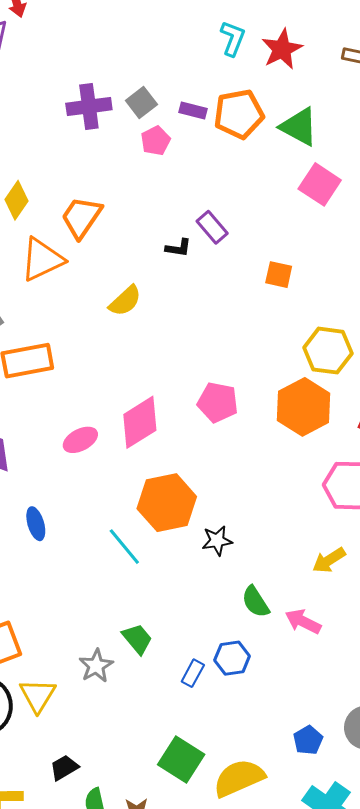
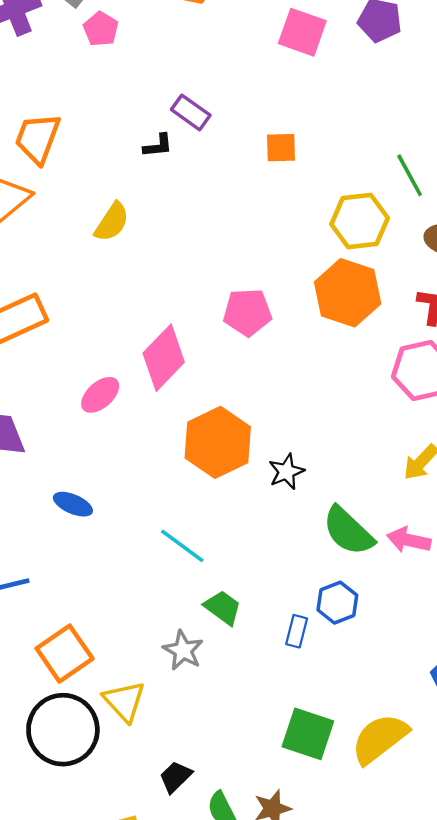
blue ellipse: (36, 524) -> (73, 504), turned -36
cyan line: (124, 547) -> (182, 546), moved
green semicircle: (255, 602) -> (348, 531), size x1.4

